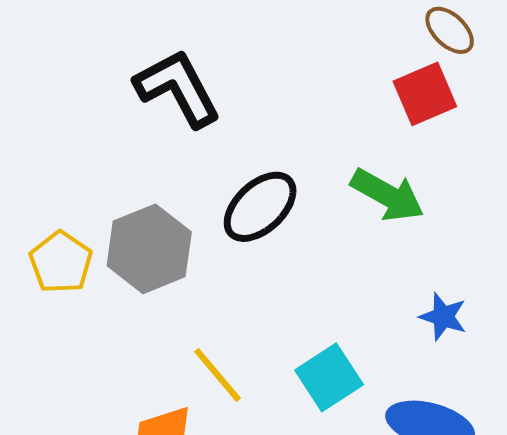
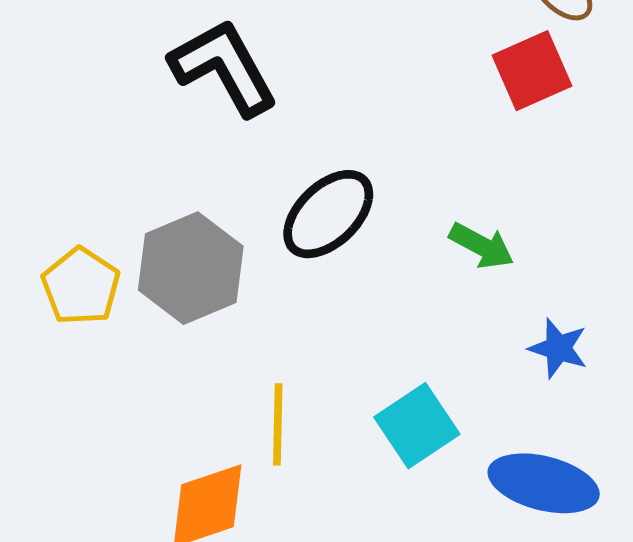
green arrow: (387, 195) -> (482, 246), moved, size x0.7
yellow line: (218, 375) -> (278, 424), turned 42

